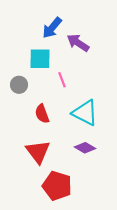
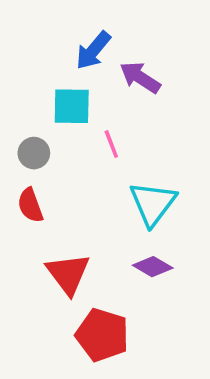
cyan triangle: (85, 113) -> (153, 203), turned 40
red semicircle: (42, 114) -> (30, 205), moved

